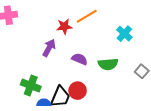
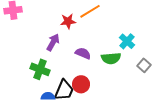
cyan cross: (124, 34) -> (127, 41), moved
green cross: (31, 86) -> (40, 69), moved

